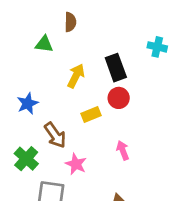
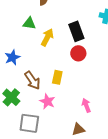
green triangle: (44, 44) -> (29, 23), moved
yellow rectangle: (91, 114) -> (57, 77), moved, turned -56
pink arrow: (123, 150) -> (86, 105), moved

